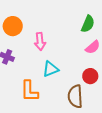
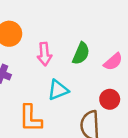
green semicircle: (88, 24) -> (81, 53), moved

